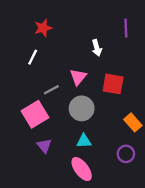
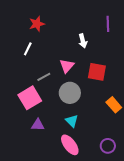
cyan triangle: (84, 141) -> (72, 121), turned 48
purple triangle: (44, 146) -> (38, 125), turned -48
purple circle: (126, 154) -> (108, 146), moved

